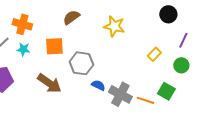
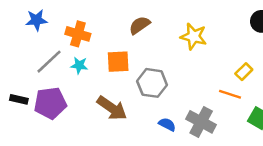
blue semicircle: (98, 85) -> (167, 124), moved
orange line: (145, 100) -> (230, 94), moved

